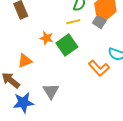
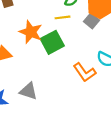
orange star: (46, 38) -> (31, 32), size x1.5
gray triangle: (51, 91) -> (28, 91), turned -48

